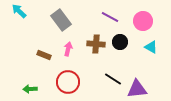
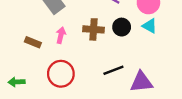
cyan triangle: (151, 47) -> (150, 26), moved
black line: (113, 79) -> (113, 70), turned -54

